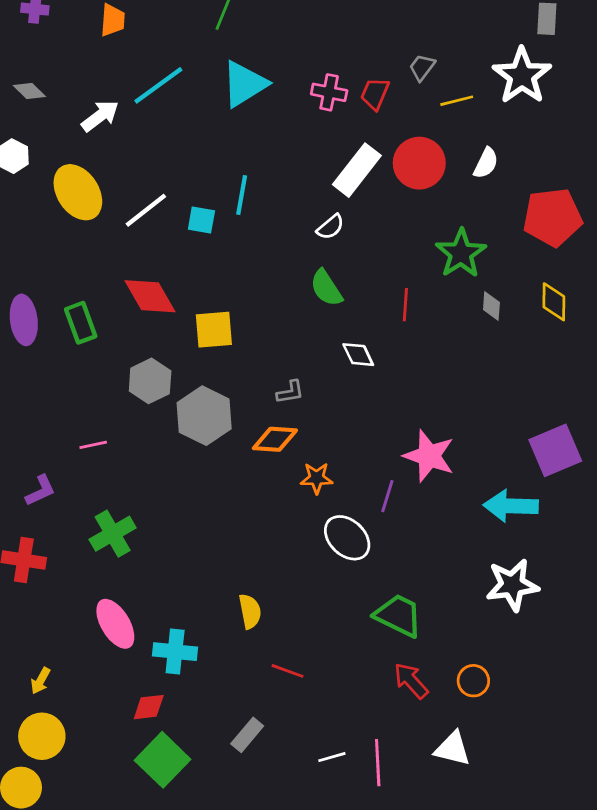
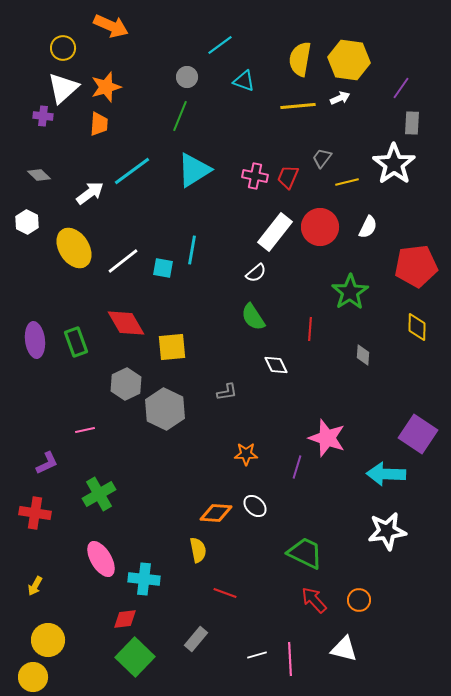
gray diamond: (491, 306) -> (363, 355), moved
orange diamond: (275, 439) -> (216, 513), moved
purple square: (555, 450) -> (418, 434), turned -33
white ellipse: (347, 538) -> (255, 506), moved, size x0.7
yellow arrow: (40, 681) -> (35, 586), moved

